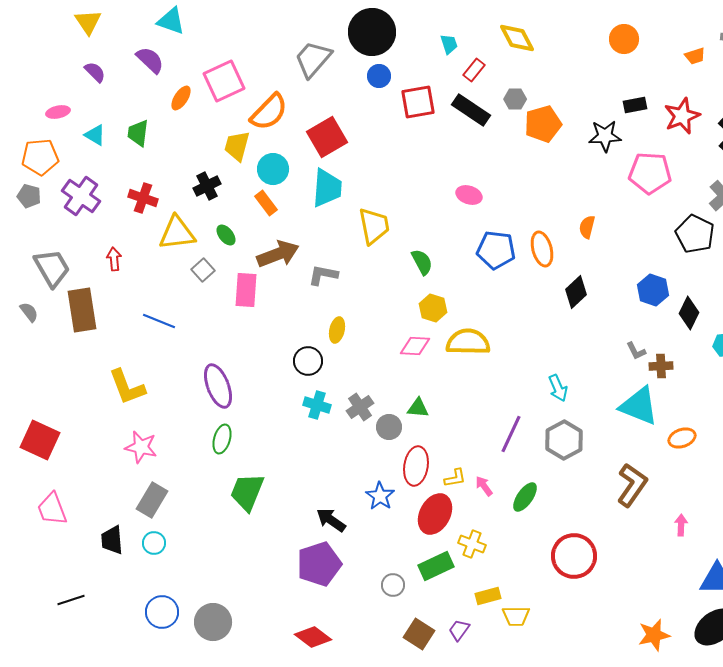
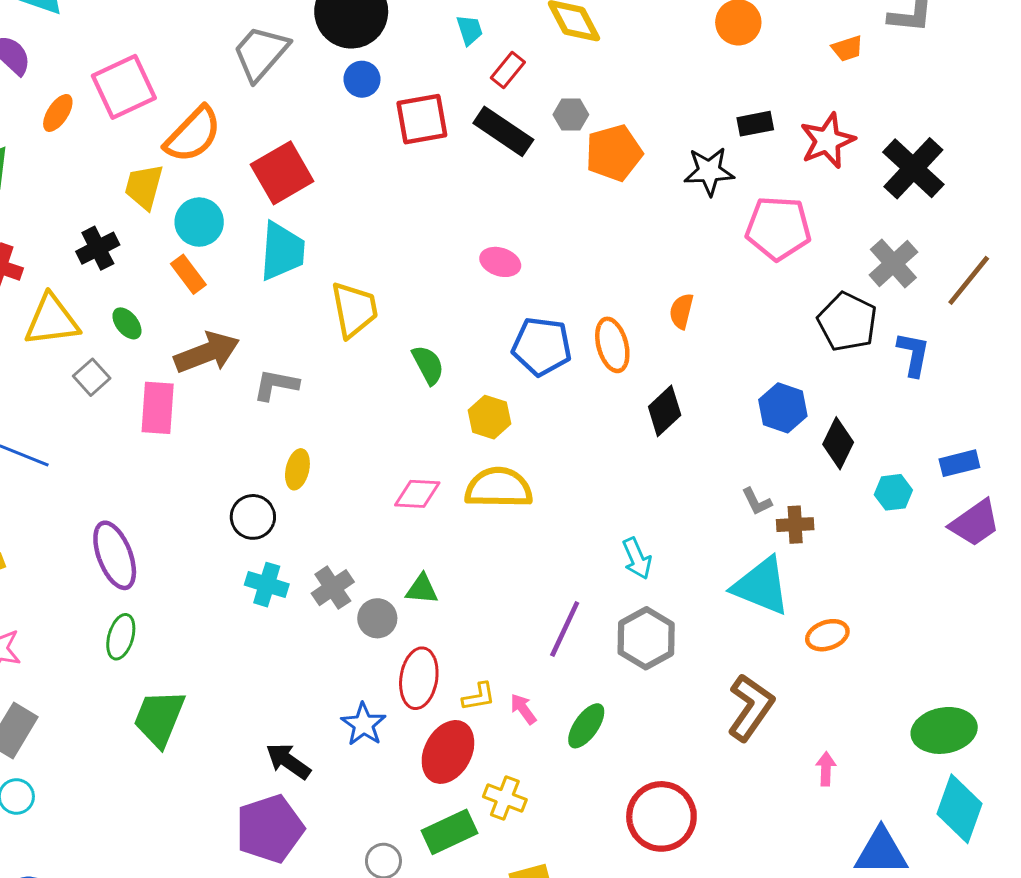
yellow hexagon: (433, 308) -> (489, 417), moved

